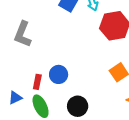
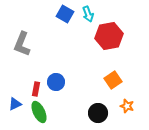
black circle: (78, 106) -> (98, 113), moved

